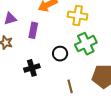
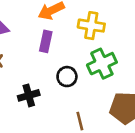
purple rectangle: (33, 30) -> (46, 41), moved

